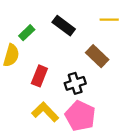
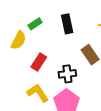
black rectangle: (64, 26) -> (67, 24), turned 30

